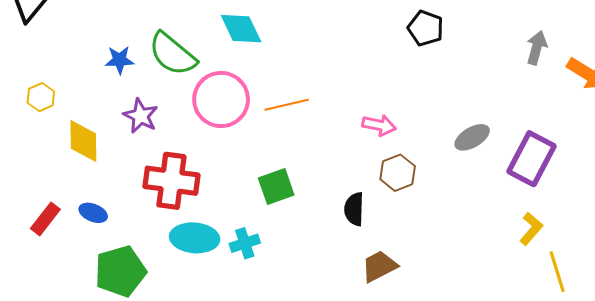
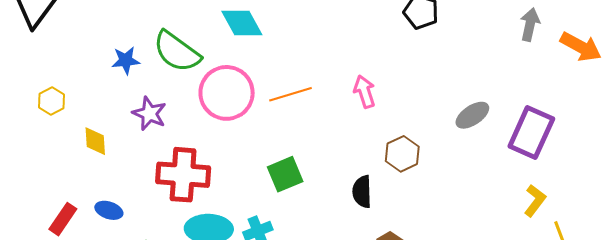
pink arrow: (379, 125) -> (365, 92), moved, turned -116
yellow diamond: (83, 141) -> (95, 141), size x0.7

